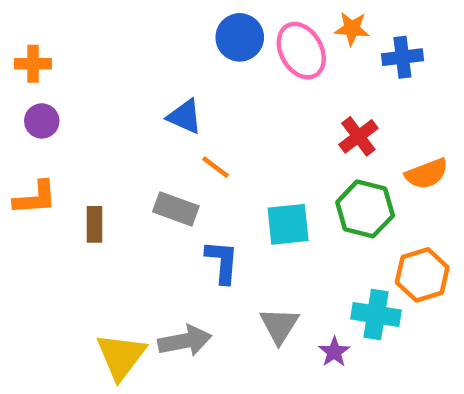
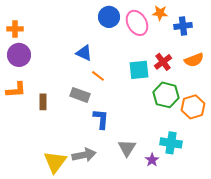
purple circle: (42, 121) -> (19, 55), size x1.5
orange semicircle: (427, 174) -> (194, 60), moved
cyan square: (288, 224) -> (139, 70), moved
orange hexagon: (422, 275) -> (193, 107), moved

